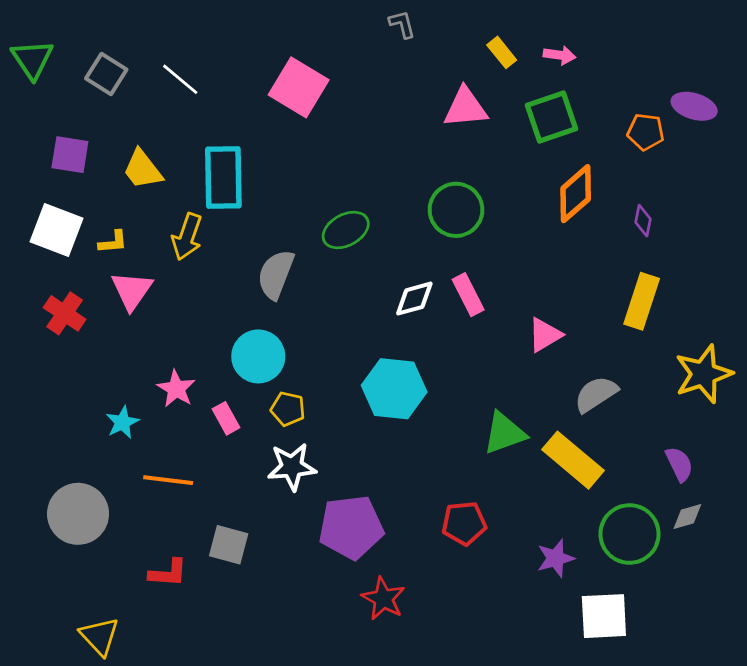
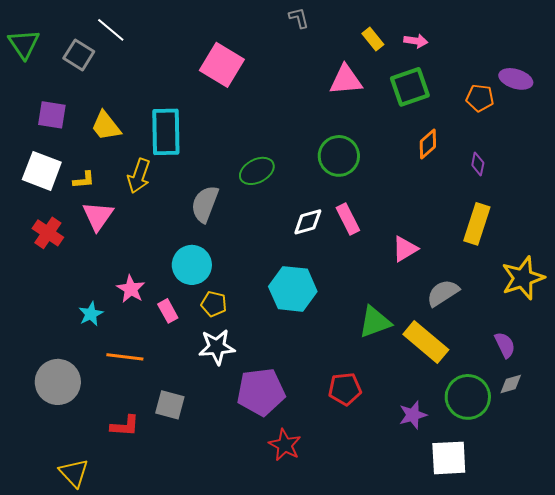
white line: (180, 79) -> (111, 30), moved
orange diamond: (576, 194) -> (428, 144), size x0.7

